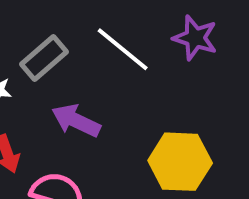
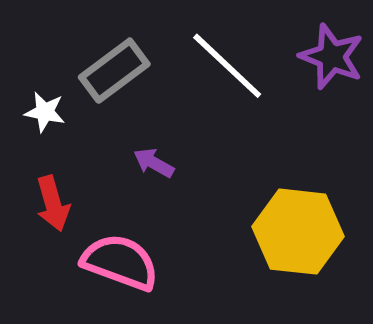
purple arrow: (76, 121) -> (154, 163), size x0.6

